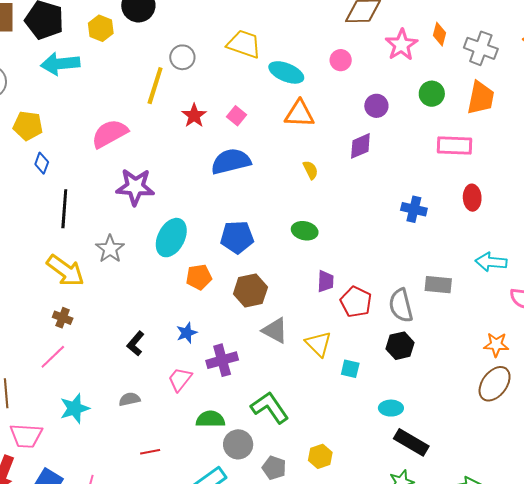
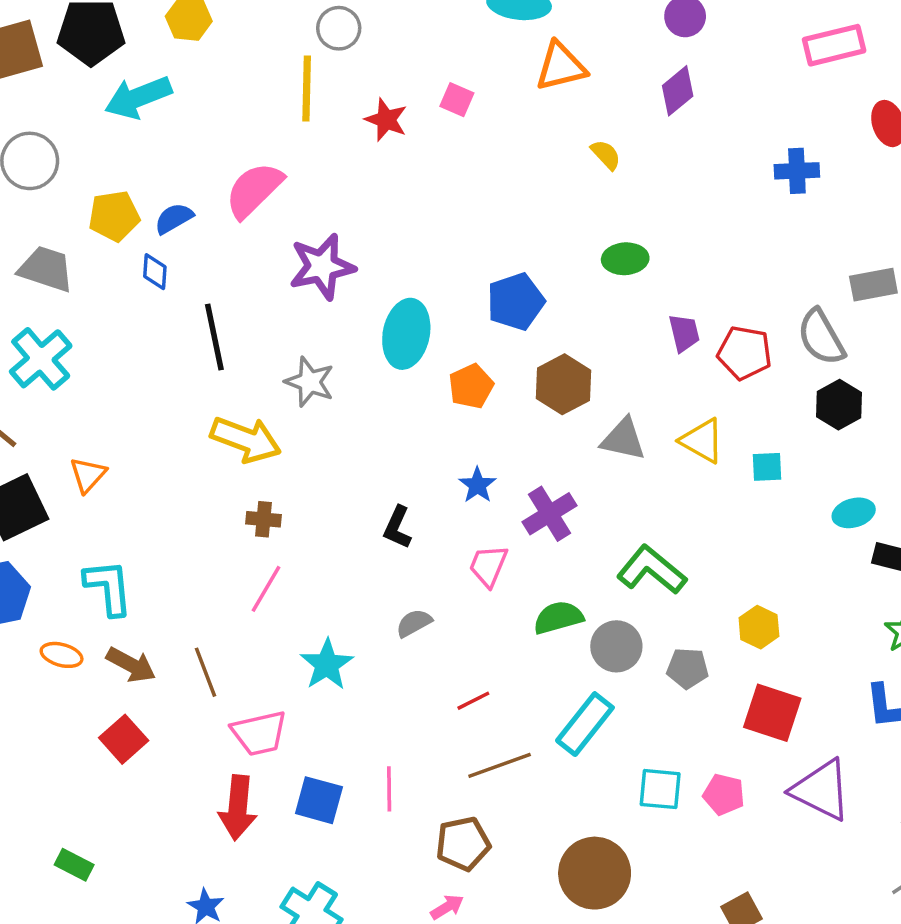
blue semicircle: (231, 161) -> (174, 218), moved, size x0.6

